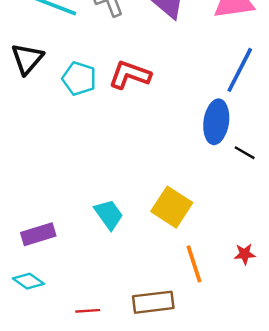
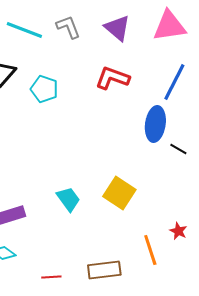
red L-shape: (130, 75) -> (112, 78), moved
red star: (245, 254) -> (178, 231), turned 30
orange line: (194, 264) -> (150, 250), moved

